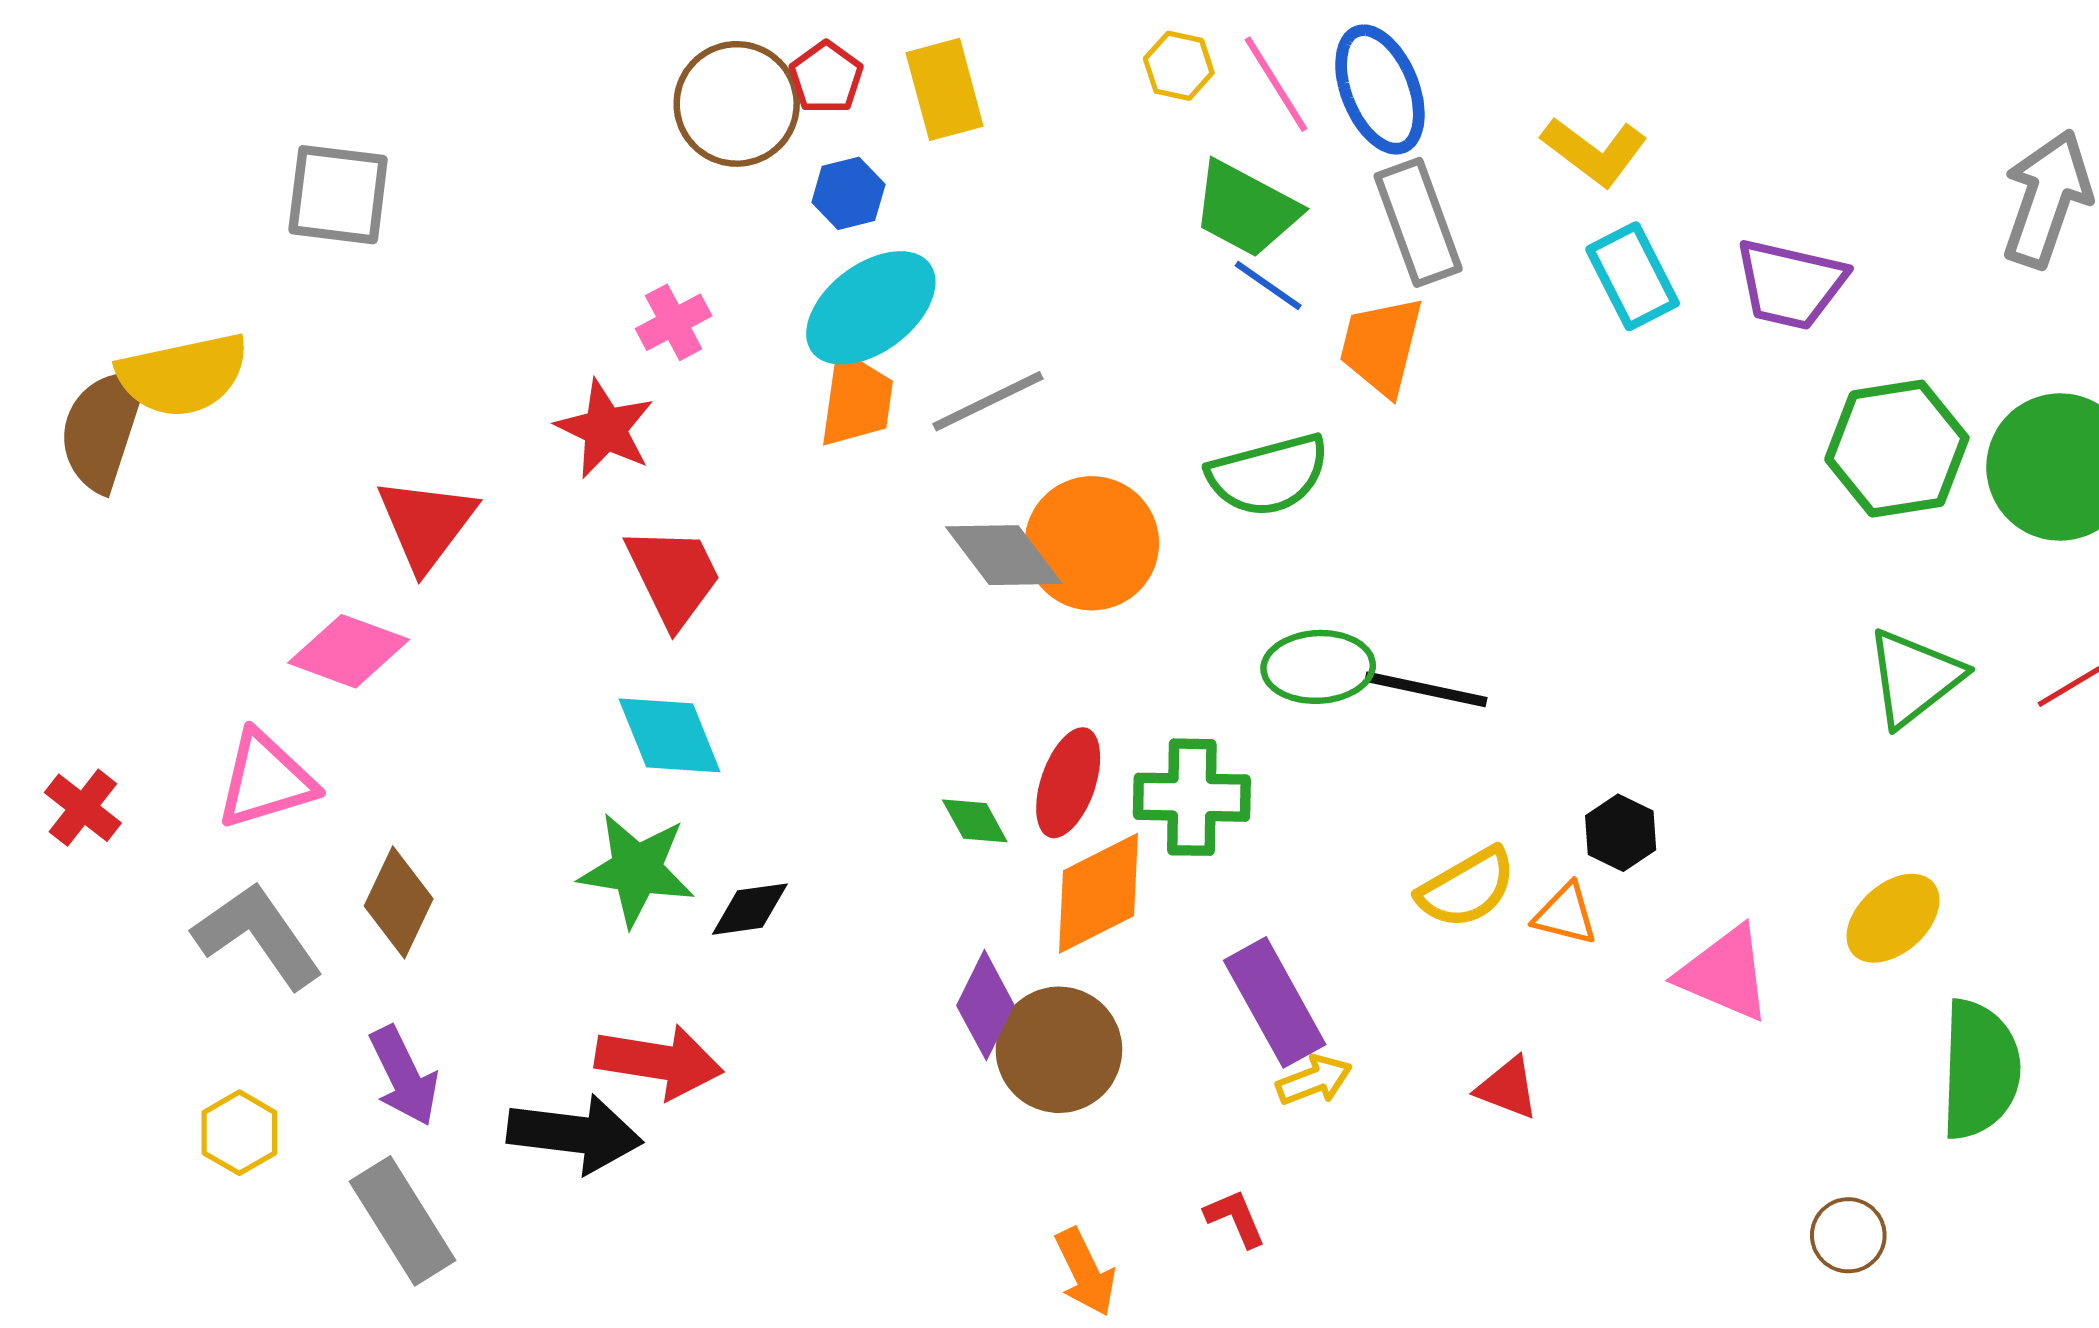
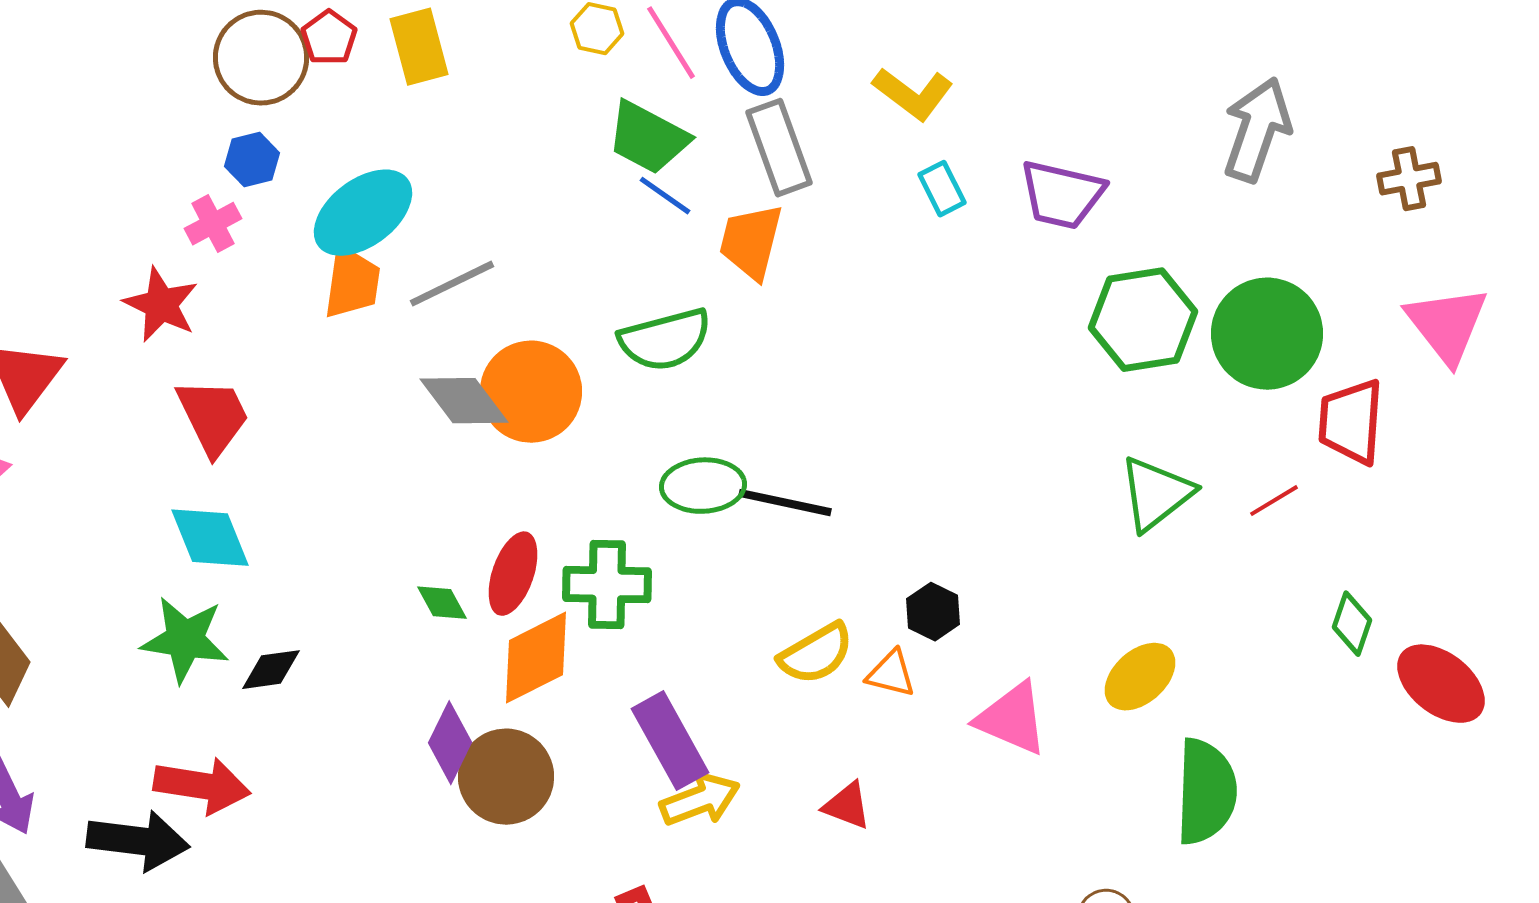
blue hexagon: (848, 193) -> (252, 160), moved
cyan rectangle: (1633, 276) -> (942, 189), size x0.7
yellow arrow: (1314, 1080) -> (700, 800), size x1.4

